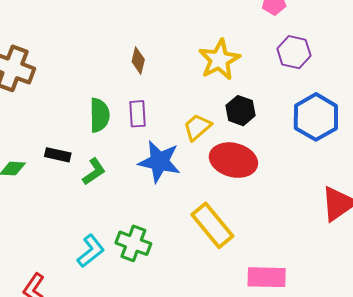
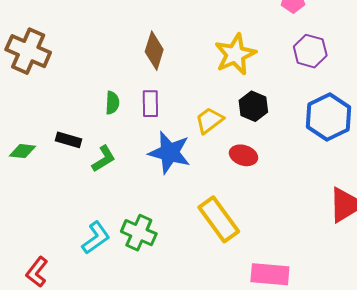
brown diamond: (138, 61) -> (154, 51), size x1.4
green semicircle: (99, 115) -> (112, 103), size x0.7
red ellipse: (233, 160) -> (244, 155), size x0.6

